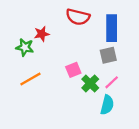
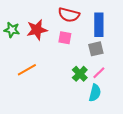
red star: (42, 34) -> (37, 30), size x1.5
green star: (25, 47) -> (12, 30), moved
pink square: (73, 70) -> (65, 38), moved, turned 32

